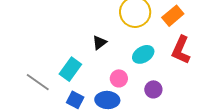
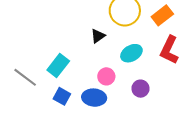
black triangle: (99, 43) -> (98, 36), moved

